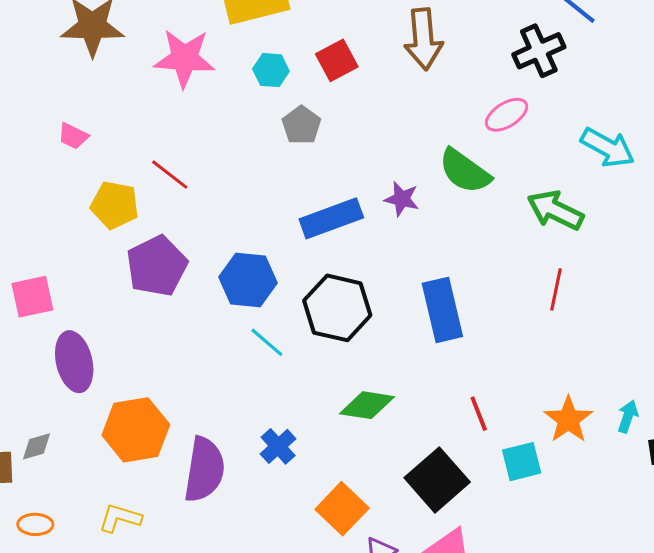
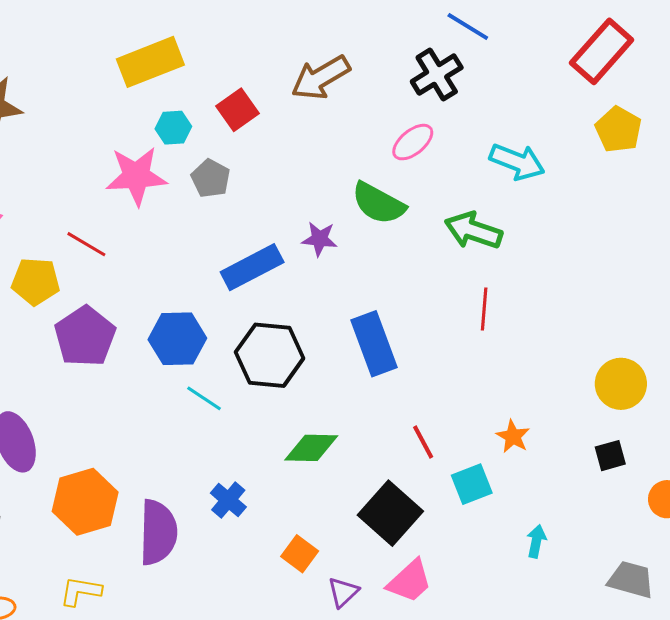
brown arrow: (423, 39) -> (321, 78), turned 72
pink star: (185, 58) -> (136, 176), moved
cyan arrow: (628, 416) -> (536, 541), moved
orange star: (568, 420) -> (513, 437), size x0.7
orange square: (342, 509) -> (300, 554), size x0.7

